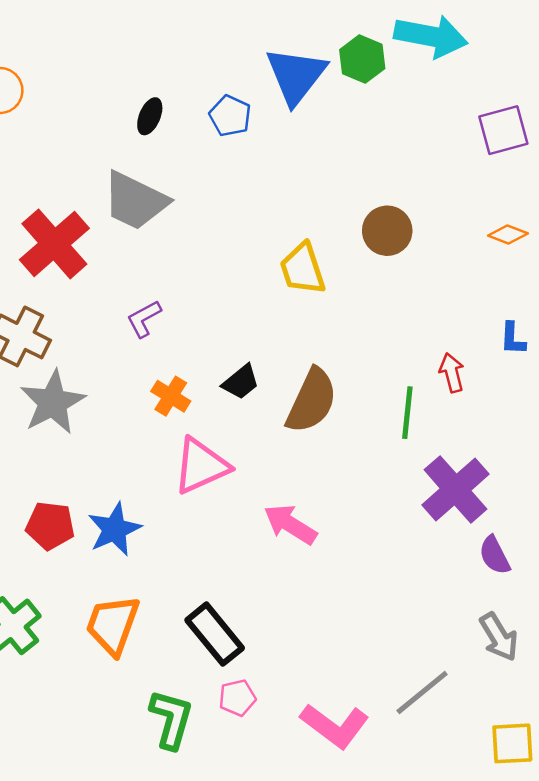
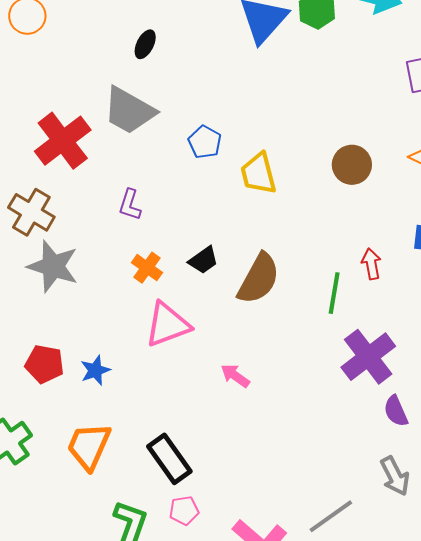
blue pentagon: (230, 116) -> (205, 142), moved
brown circle: (387, 231) -> (352, 165), moved
purple L-shape: (144, 319) -> (130, 205), turned -48
gray star: (53, 402) -> (53, 266), turned -30
pink arrow: (290, 524) -> (235, 376), size x0.7
blue star: (114, 529) -> (95, 370), size x0.7

